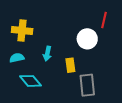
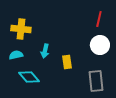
white circle: (87, 39) -> (100, 45), moved
gray rectangle: (87, 85) -> (96, 81), moved

